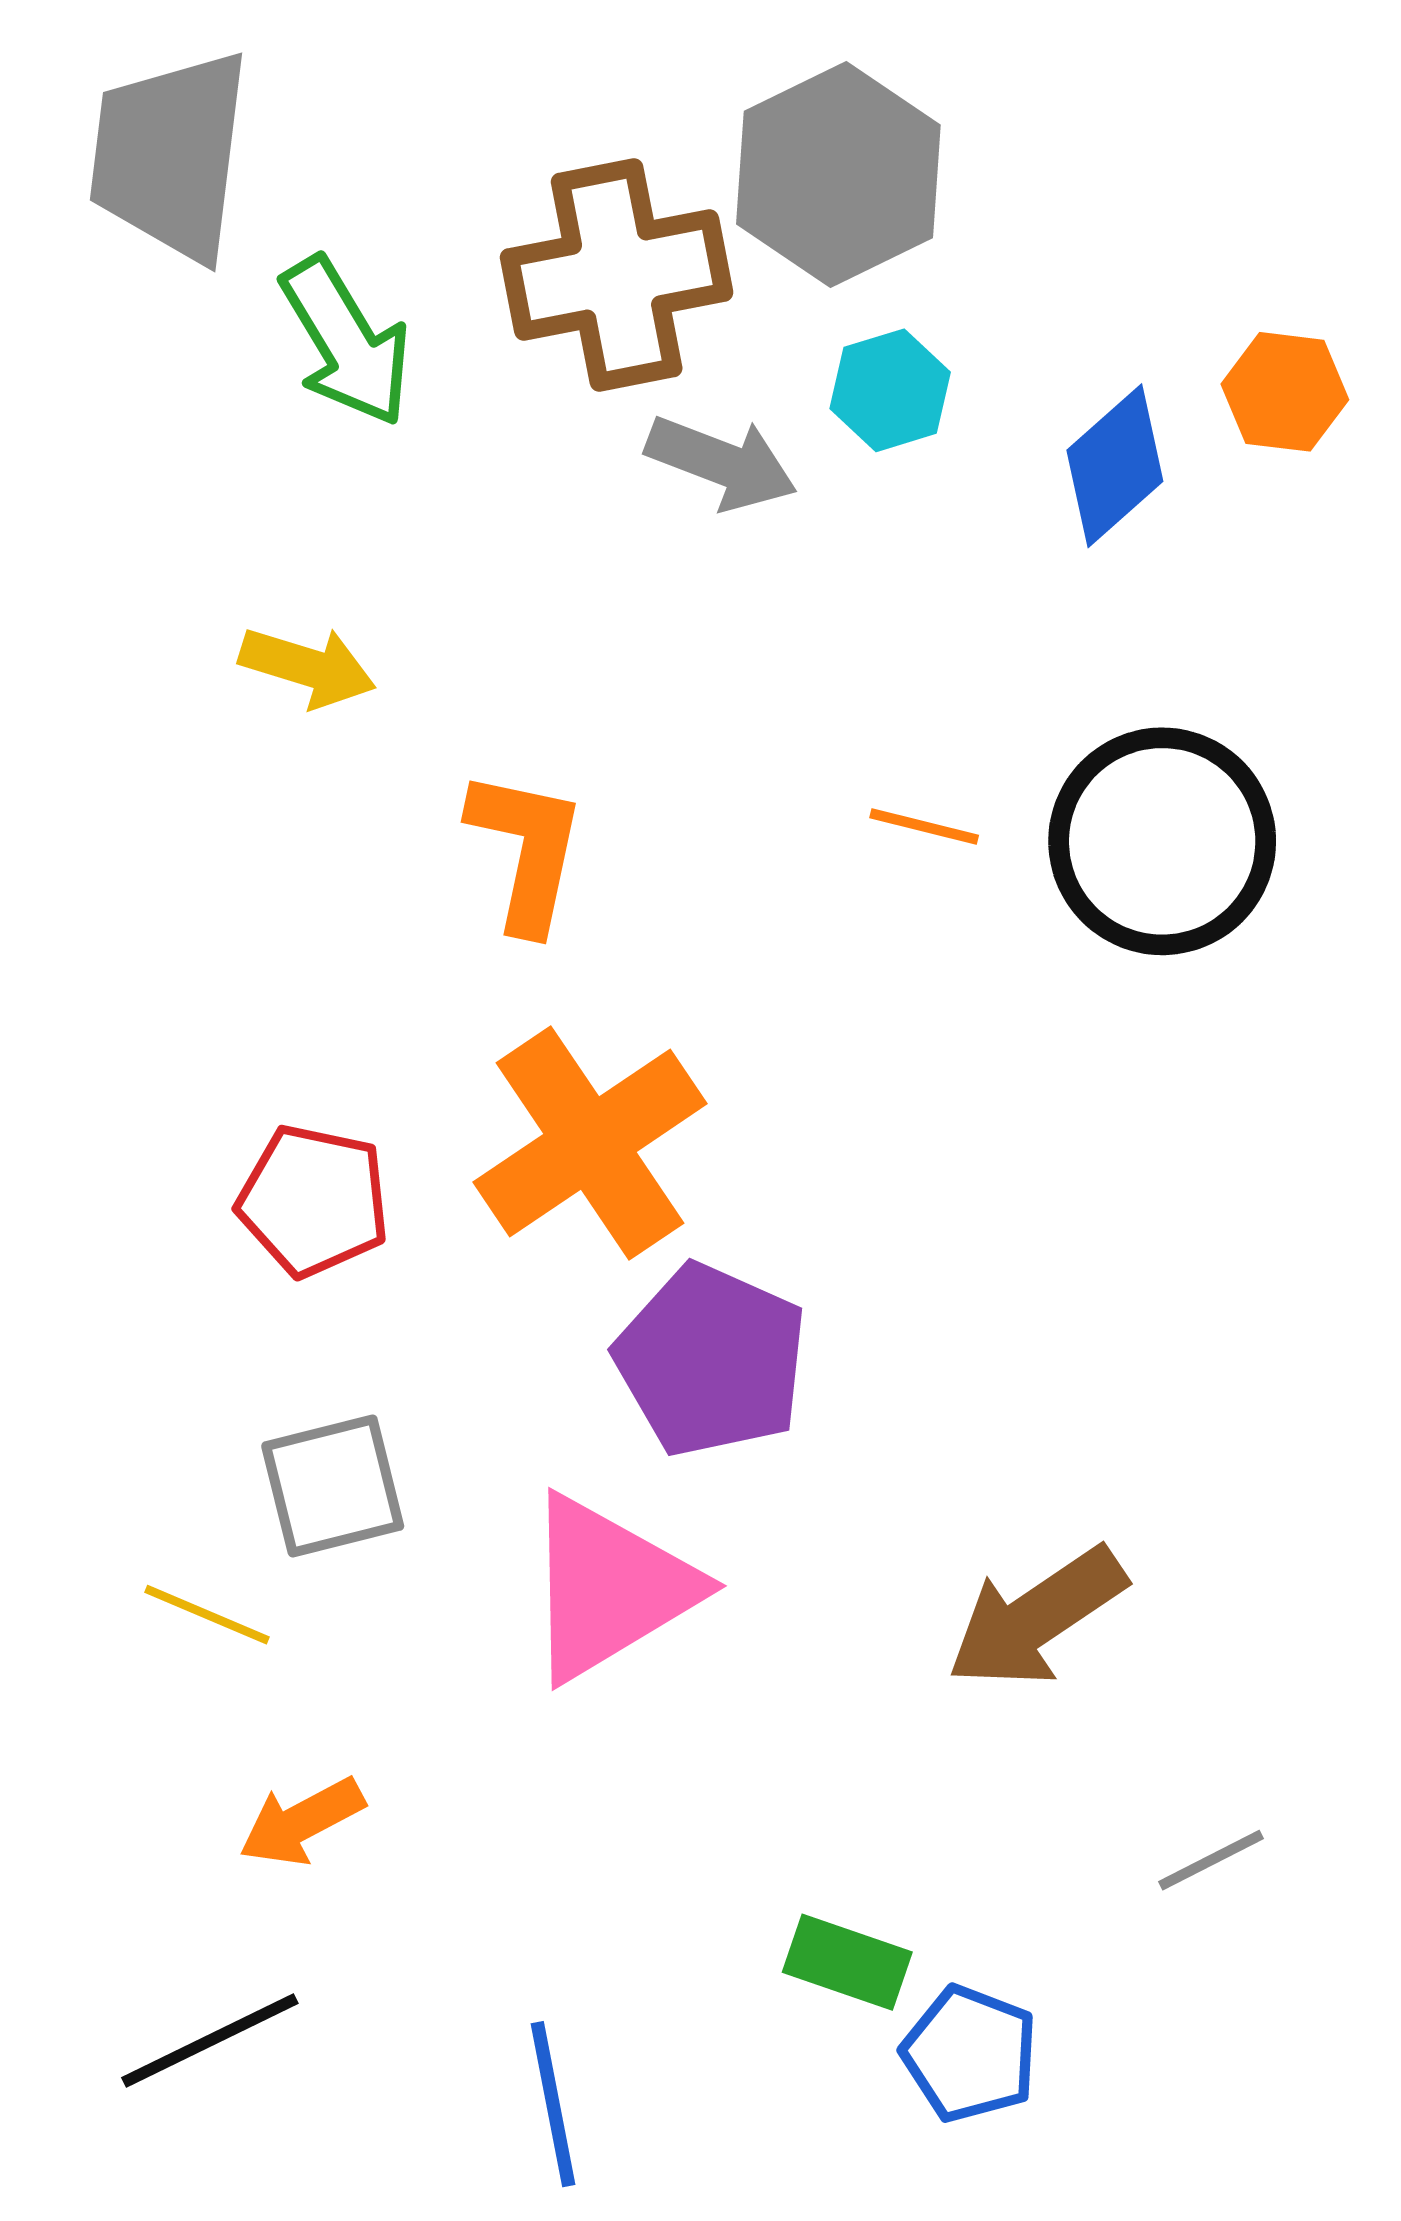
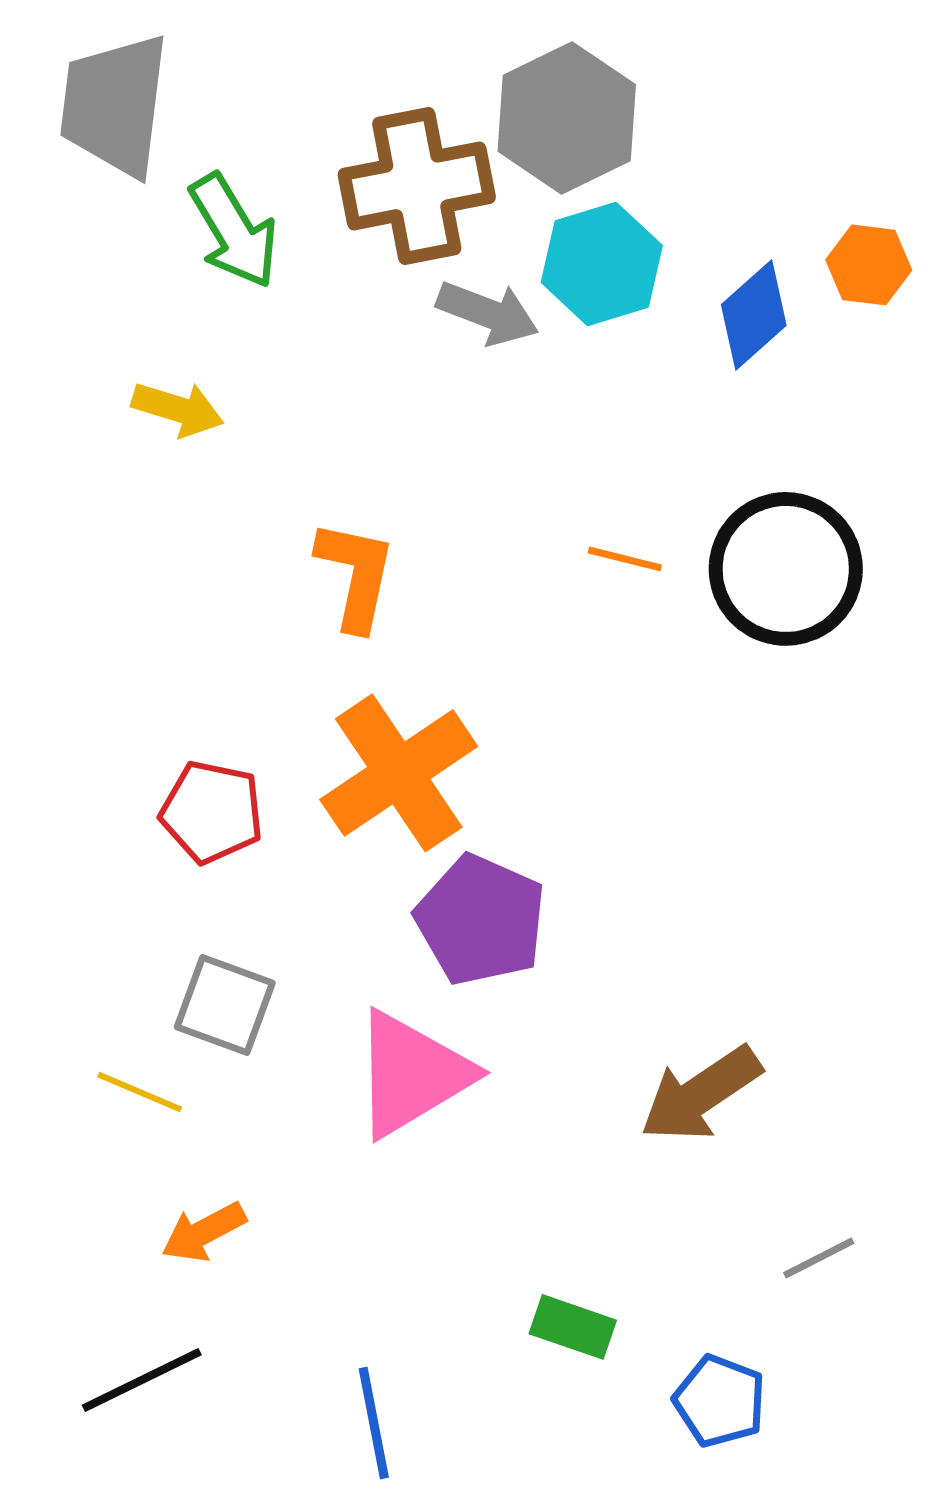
cyan hexagon: (890, 390) -> (602, 264), size x1.5
yellow arrow: (308, 667) -> (178, 409), moved
gray square: (333, 1486) -> (225, 1005), turned 34
blue pentagon: (970, 2054) -> (720, 1401), moved

